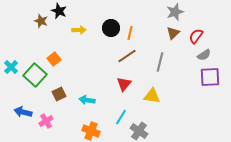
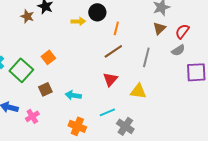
black circle: (111, 28) -> (97, 12), moved
yellow arrow: (79, 30) -> (78, 21), moved
gray semicircle: (204, 55) -> (178, 50), moved
orange square: (54, 59) -> (48, 57), moved
cyan line: (121, 117) -> (107, 112), turned 35

